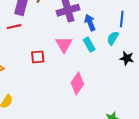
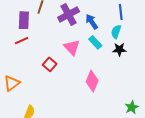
red square: (38, 57) -> (50, 64), turned -32
black star: (127, 58) -> (119, 49), moved

